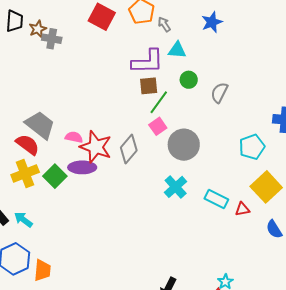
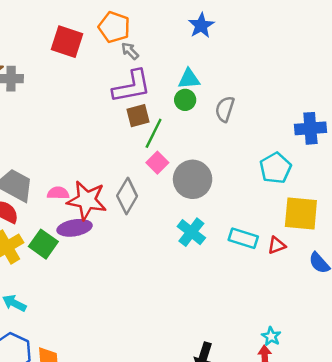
gray arrow: (164, 24) -> (130, 51), moved
cyan triangle: (177, 50) -> (189, 79), moved
yellow square: (266, 187) -> (301, 213), turned -32

